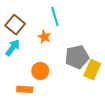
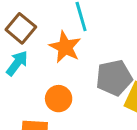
orange star: (44, 37) -> (65, 47), size x1.5

